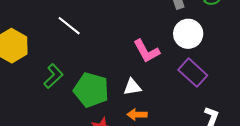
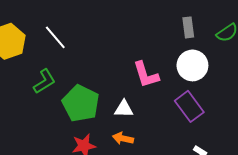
white line: (69, 26) -> (55, 37), moved

